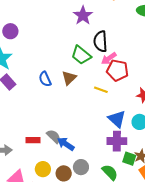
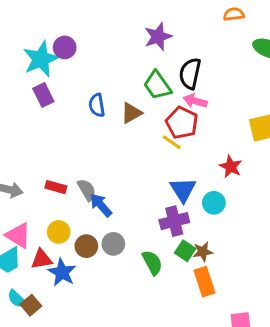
purple star: (83, 15) -> (158, 37), moved
purple circle: (10, 31) -> (65, 47), moved
pink arrow: (109, 58) -> (195, 101), turned 35
red pentagon: (118, 70) -> (182, 123), moved
purple cross: (117, 141) -> (174, 221), turned -30

